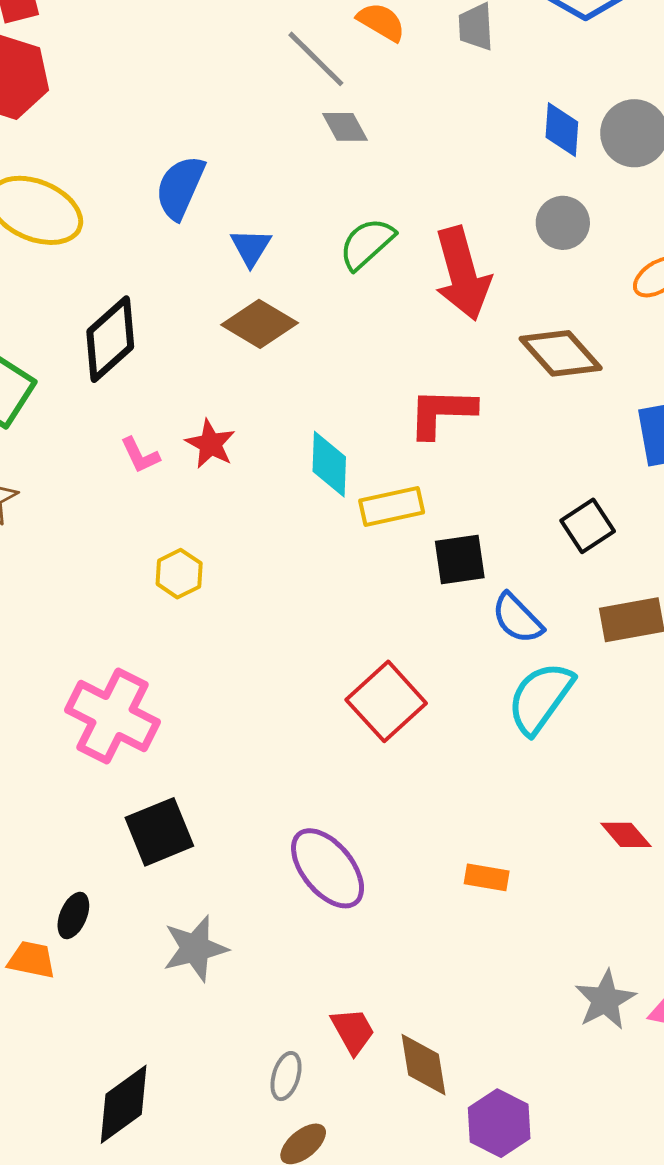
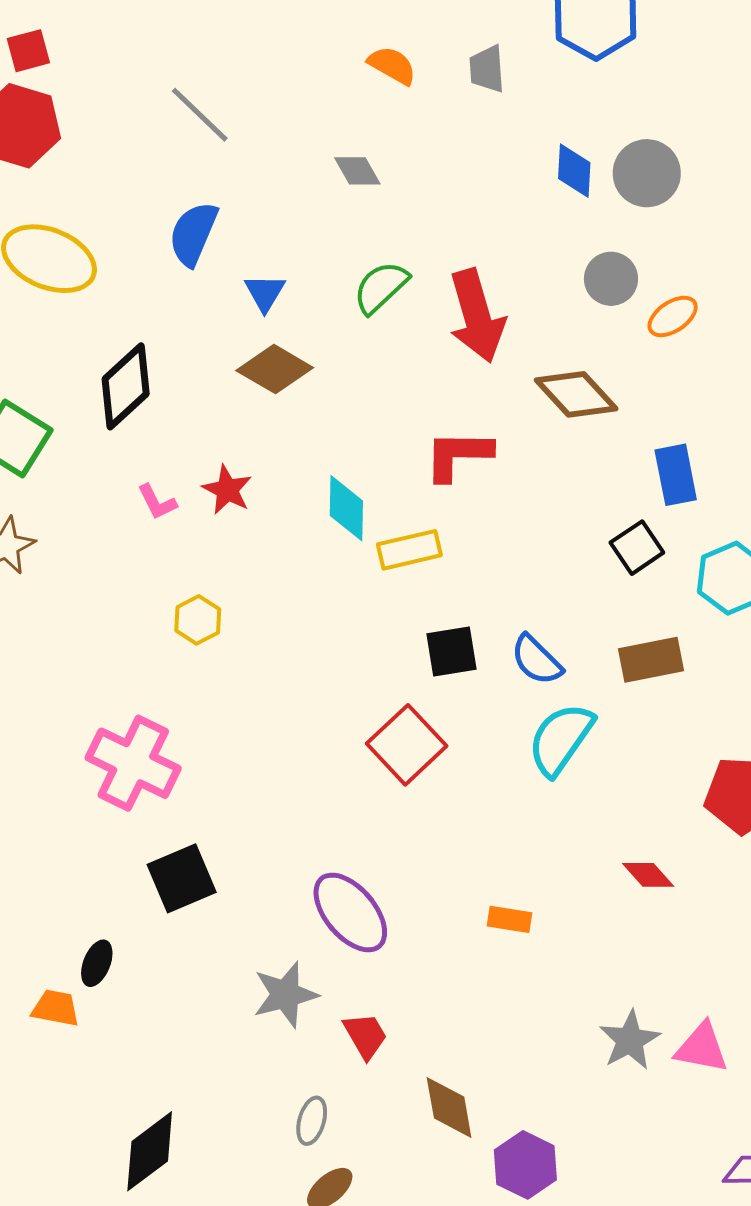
gray line: (316, 59) -> (200, 115), moved
gray circle: (563, 223) -> (611, 279), moved
black square: (588, 526) -> (637, 548), moved
black square: (460, 560) -> (451, 651), moved
gray star: (195, 948) -> (285, 995), moved
red trapezoid: (353, 1031) -> (365, 1036), moved

